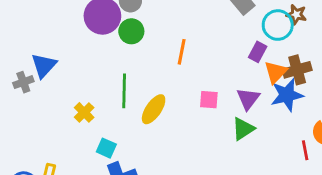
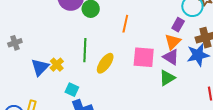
blue triangle: (44, 65) -> (40, 67), moved
orange triangle: (276, 72) -> (173, 42), moved
purple triangle: (248, 99) -> (171, 57), turned -36
pink square: (209, 100) -> (144, 57), size x1.6

